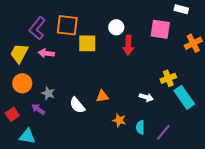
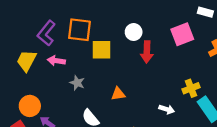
pink square: (160, 29) -> (182, 34), turned -30
orange circle: (22, 83) -> (30, 106), moved
gray star: (48, 93) -> (77, 83), moved
orange triangle: (102, 96) -> (118, 94), moved

